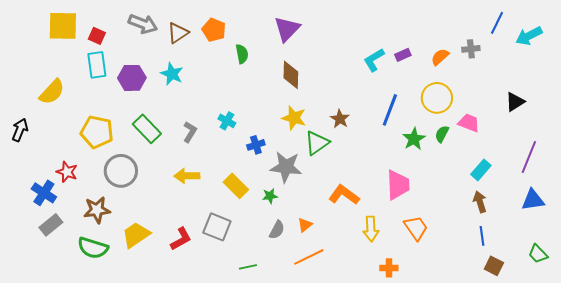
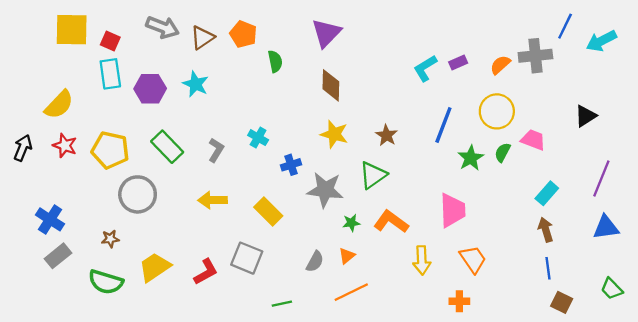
gray cross: (471, 49) -> (535, 56), size x1.6
green triangle: (317, 143) -> (373, 175), moved
red star: (67, 172) -> (65, 146), moved
green star: (270, 196) -> (351, 223), moved
brown star: (97, 210) -> (110, 239), size x0.6
orange cross: (389, 268) -> (459, 301), moved

